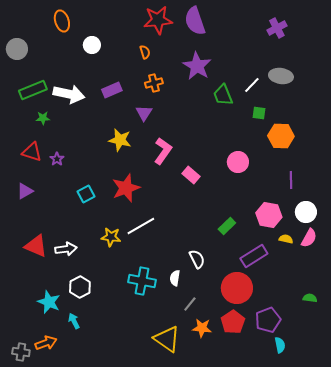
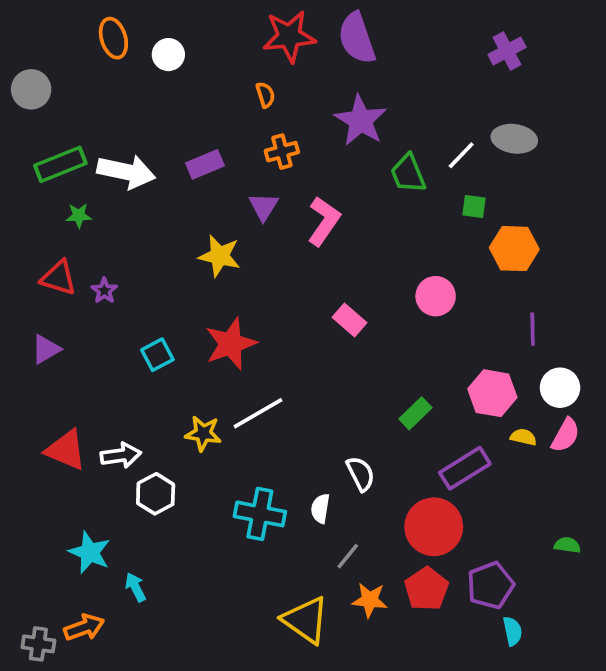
white circle: (92, 45) -> (168, 55), moved
pink L-shape: (163, 151) -> (324, 221), moved
white hexagon: (80, 287) -> (156, 494), moved

